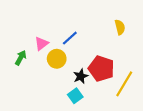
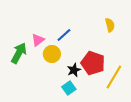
green arrow: (21, 58) -> (19, 53), size x1.5

